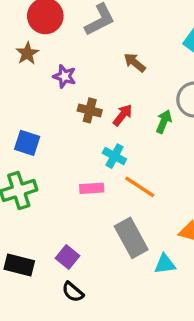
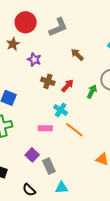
gray rectangle: (131, 238) -> (49, 166), moved, size x0.7
purple square: (68, 257) -> (32, 155), moved
cyan triangle: (165, 264) -> (62, 188), moved

